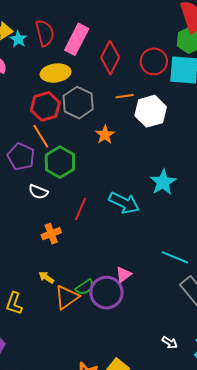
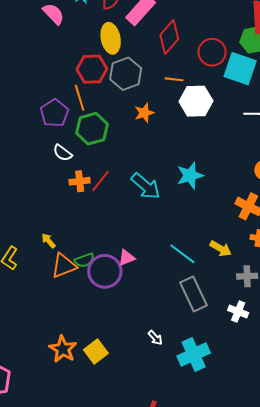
yellow ellipse: (56, 73) -> (111, 38), turned 72
orange cross: (51, 234) -> (80, 181), moved

